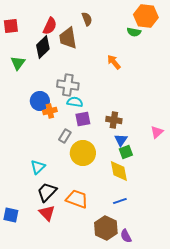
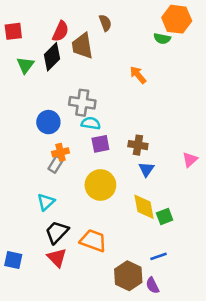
green triangle: (18, 63) -> (25, 65), moved
orange cross: (50, 111) -> (61, 152), moved
gray rectangle: (65, 136) -> (56, 164), moved
green square: (126, 152) -> (165, 216), moved
blue line: (120, 201) -> (159, 256), moved

